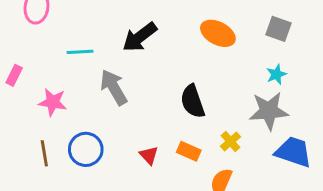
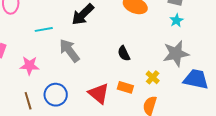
cyan star: (276, 74) -> (176, 20), moved
black semicircle: (193, 101) -> (124, 53), size x0.7
red triangle: (149, 155) -> (99, 93), size x1.6

